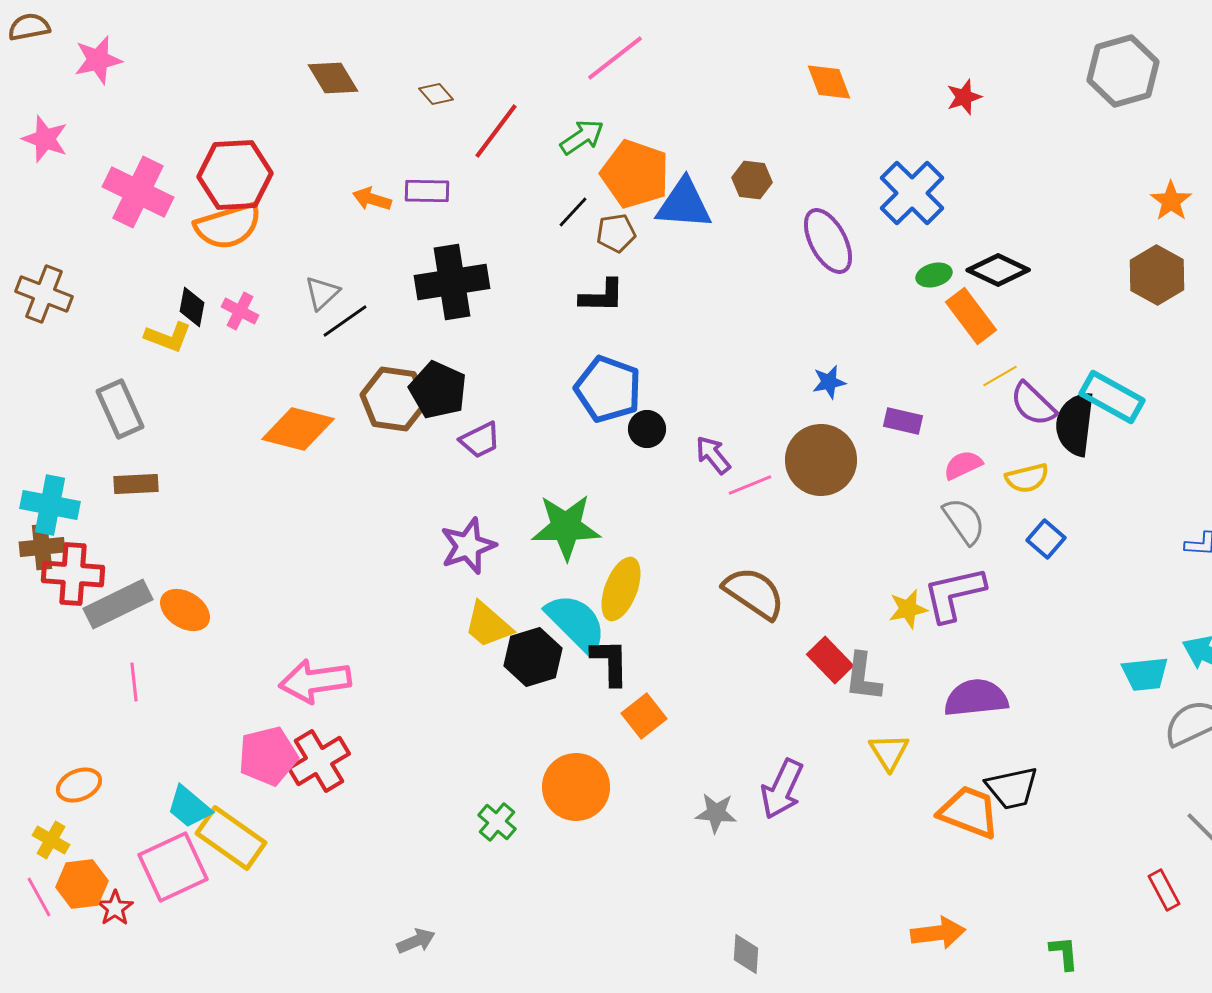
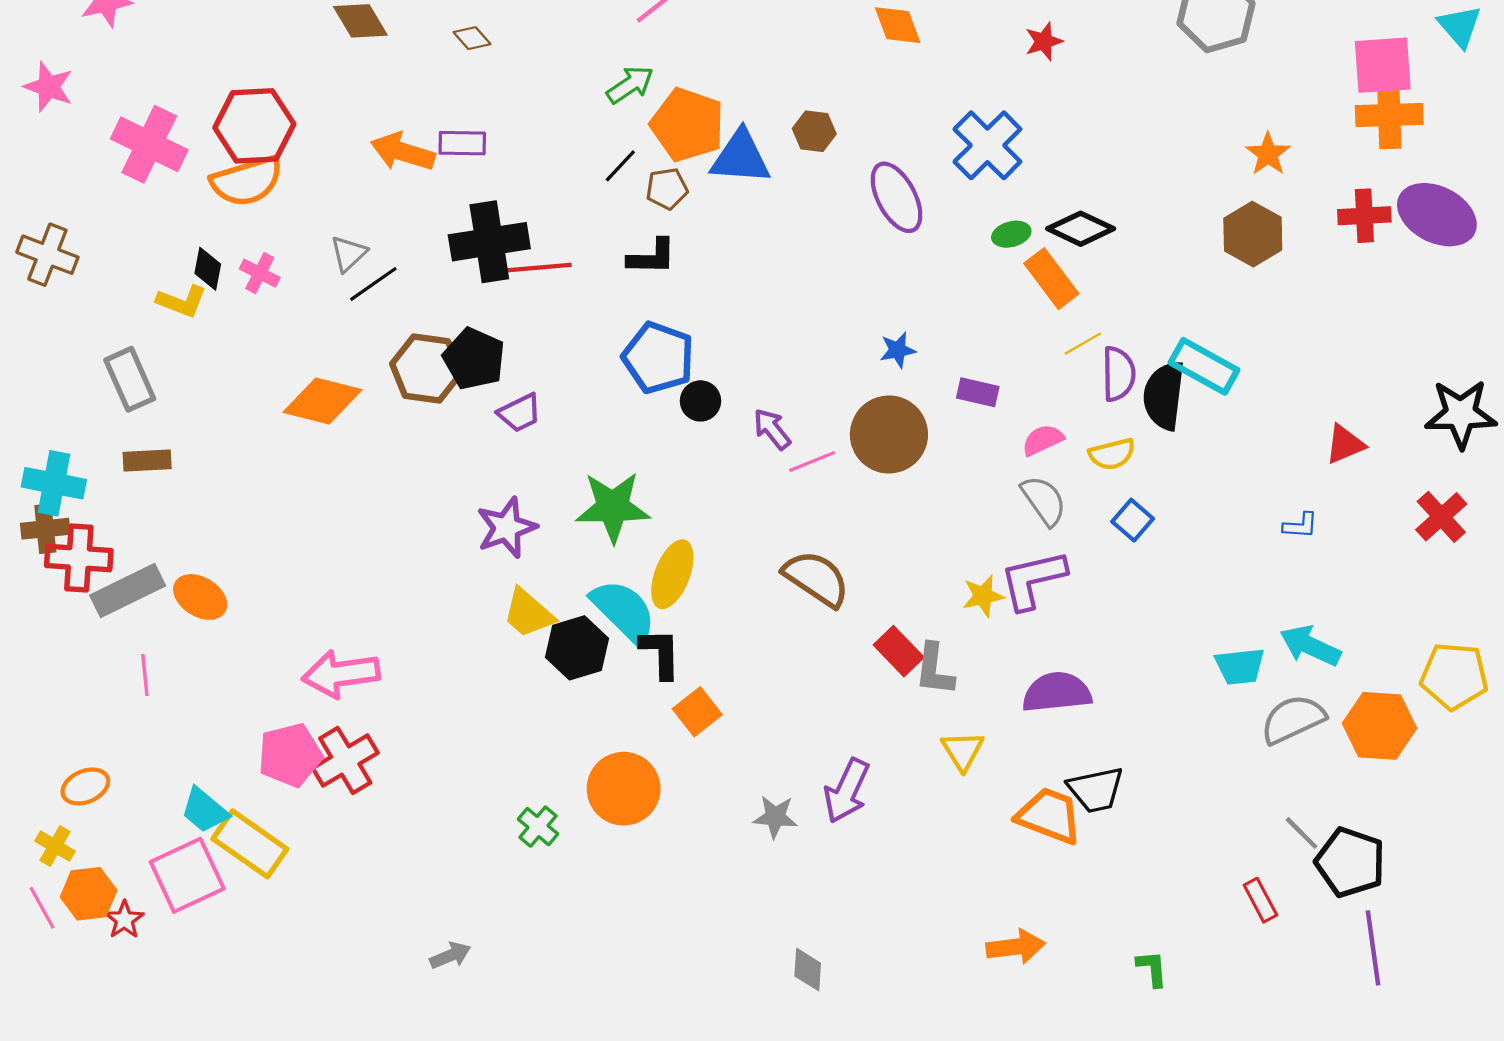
red line: (496, 131) -> (537, 268), moved, turned 48
orange arrow: (372, 199) -> (403, 152), size x1.5
purple semicircle: (1033, 404) -> (1119, 374), turned -135

